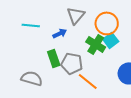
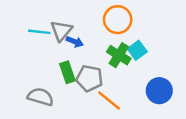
gray triangle: (76, 15) -> (61, 31), moved
orange circle: (107, 23) -> (118, 20), moved
blue arrow: (60, 33) -> (75, 42), turned 48

